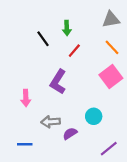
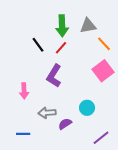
gray triangle: (111, 19) -> (88, 26), moved
green arrow: (67, 28) -> (62, 26), size x1.5
black line: (43, 39) -> (38, 45), moved
red line: (74, 51) -> (61, 48), moved

